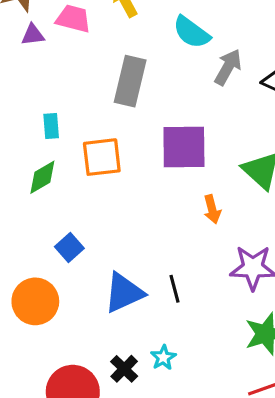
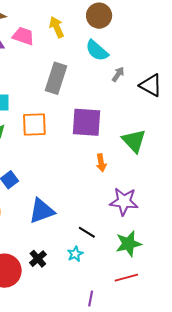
gray arrow: (228, 67) -> (118, 74), size x0.7
black line: (174, 289) -> (87, 232), moved, turned -48
cyan star: (163, 358) -> (75, 254), moved

